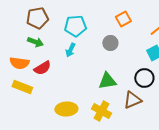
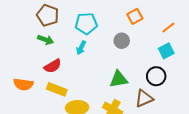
brown pentagon: (37, 18) -> (48, 15), turned 30
orange semicircle: (19, 63) -> (23, 84), moved
yellow rectangle: (22, 87) -> (57, 89), moved

